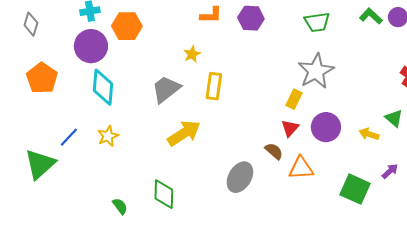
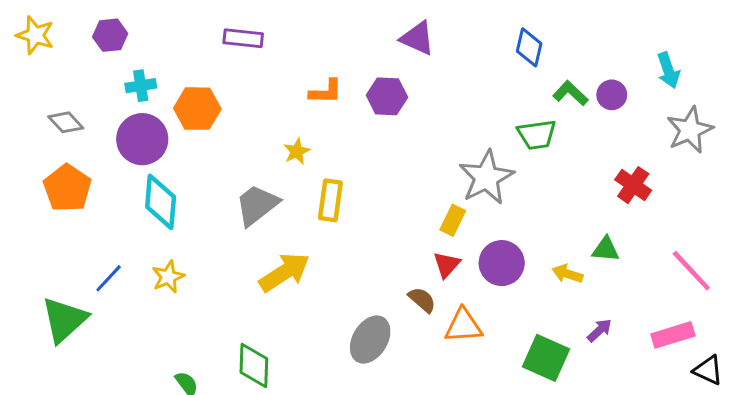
green trapezoid: (317, 22) -> (537, 135), moved
gray diamond: (31, 24) -> (66, 122), moved, turned -60
green triangle: (394, 118) -> (606, 249), turned -36

